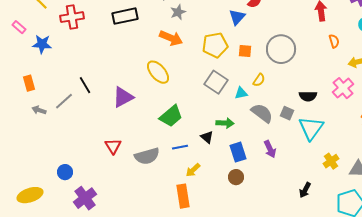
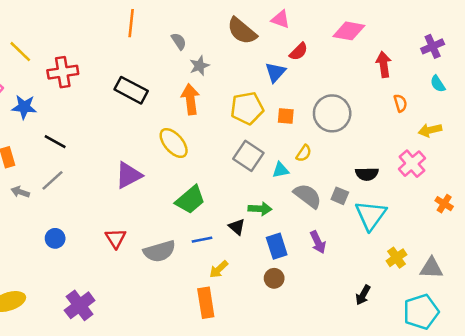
black rectangle: (125, 16) -> (131, 90), moved, turned 40
orange arrow: (171, 38) -> (190, 99), turned -120
black line: (85, 85) -> (55, 142), moved, turned -30
blue circle: (65, 172) -> (55, 238), moved

